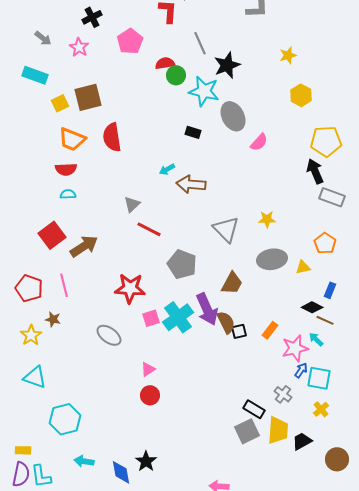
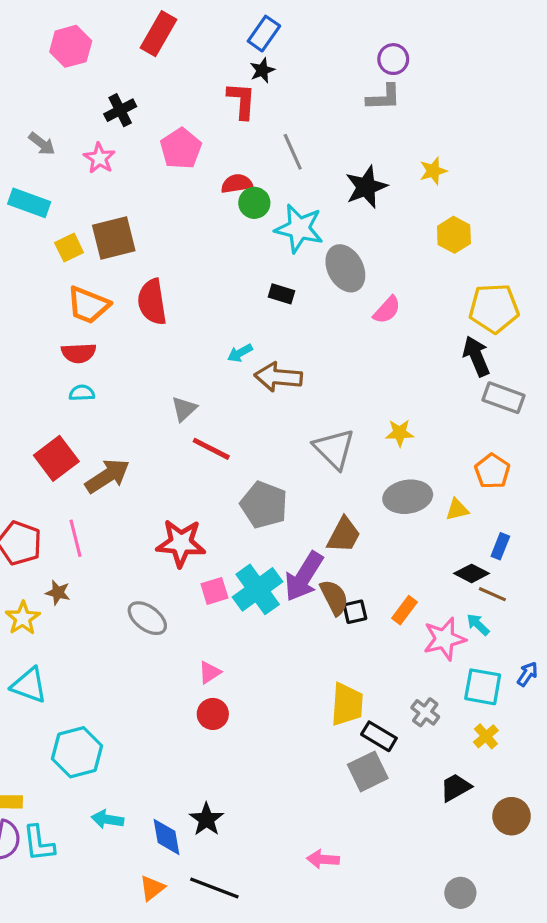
black star: (227, 65) -> (366, 187), moved
purple arrow: (207, 309) -> (304, 577), turned 56
blue arrow: (301, 370) -> (527, 674), moved
yellow trapezoid: (278, 430) -> (347, 704), moved

